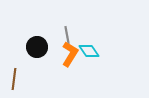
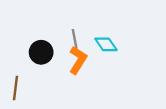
cyan diamond: (89, 51) -> (106, 44), moved

